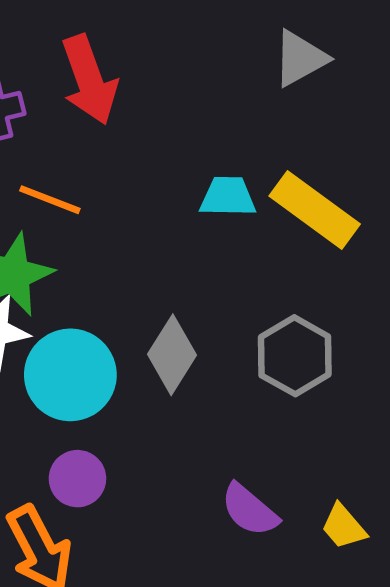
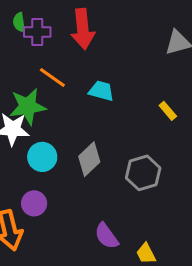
cyan trapezoid: (228, 197) -> (101, 91), moved
yellow rectangle: (315, 210) -> (168, 111), size x0.5
cyan circle: (70, 375) -> (42, 157), size x0.7

